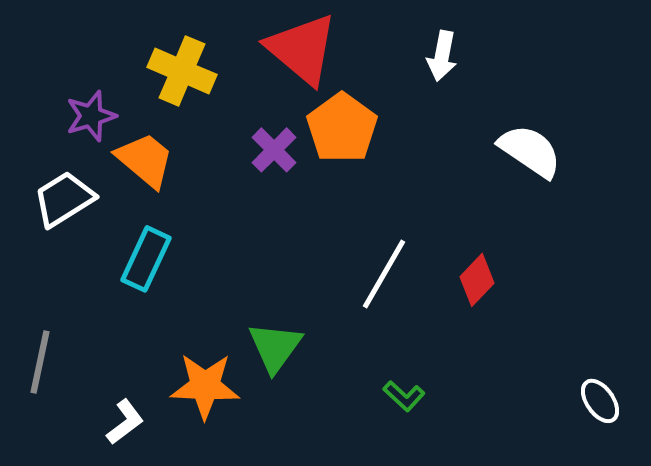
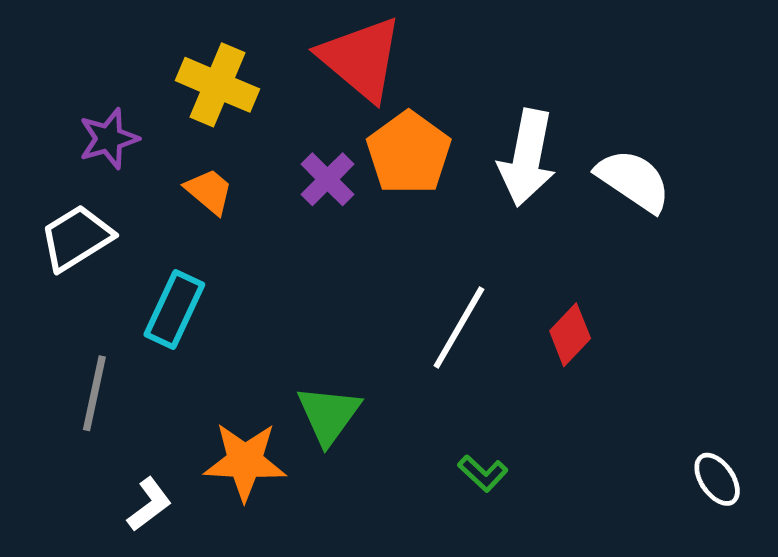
white arrow: (442, 56) -> (527, 158), moved, size x1.6
orange trapezoid: (145, 160) -> (209, 191), moved, size x0.7
gray line: (40, 362) -> (94, 393), moved

